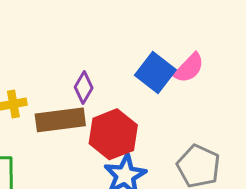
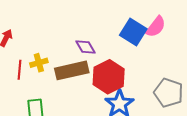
purple diamond: (84, 88) -> (85, 47), turned -55

